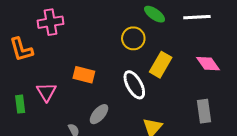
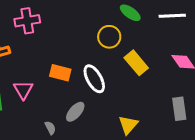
yellow rectangle: (161, 65) -> (136, 63), turned -70
white ellipse: (134, 85) -> (94, 79), moved

